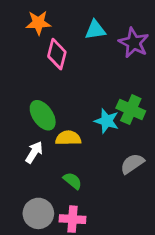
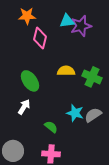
purple star: (134, 43) -> (81, 26), moved, turned 30
cyan star: (107, 121) -> (75, 113), moved
yellow semicircle: (68, 138) -> (66, 71), moved
gray circle: (38, 213) -> (13, 151), moved

